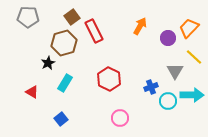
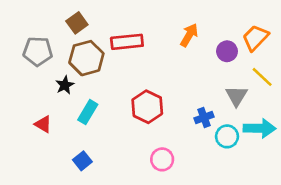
gray pentagon: (28, 17) -> (38, 51), moved
brown square: (72, 17) -> (77, 23), moved
red rectangle: (94, 31) -> (127, 42), turned -70

